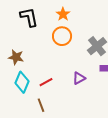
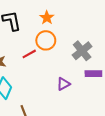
red line: (46, 82) -> (29, 54), moved

